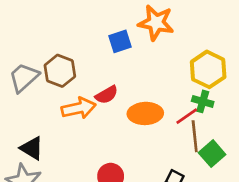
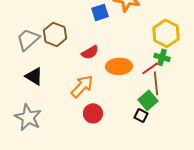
orange arrow: (79, 108) -> (82, 86), moved, turned -35
black triangle: (32, 148) -> (34, 76), moved
green square: (212, 154) -> (148, 100), moved

